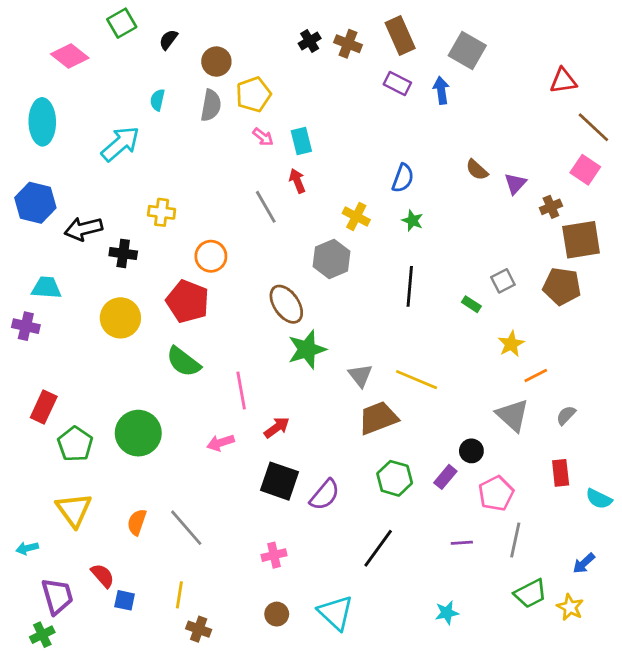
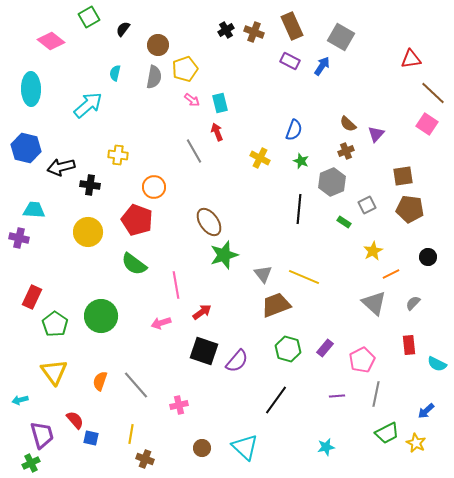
blue arrow: (441, 90) -> (322, 66), turned 42
brown cross: (551, 207) -> (346, 151), moved
brown square: (581, 240) -> (403, 176), moved, size x0.7
gray hexagon: (332, 259) -> (332, 182), moved
black circle: (471, 451) -> (428, 257), moved
pink cross: (274, 555) -> (179, 405), moved

